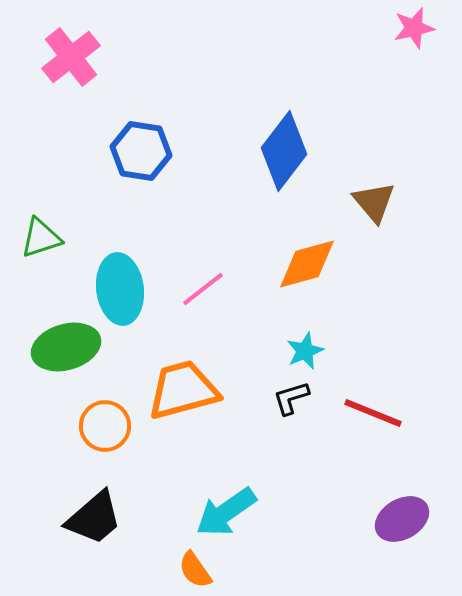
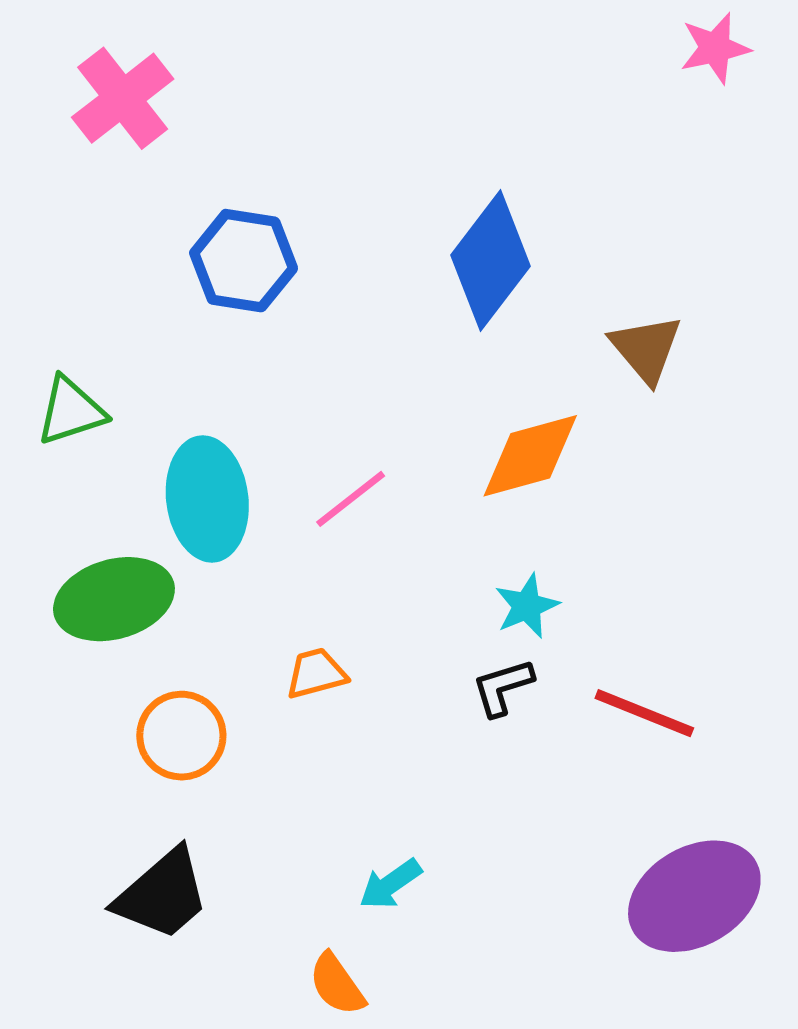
orange trapezoid: (183, 390) -> (316, 673), size x0.5
cyan arrow: (226, 512) -> (390, 884), size x0.6
purple ellipse: (402, 519) -> (694, 896), size x1.4

